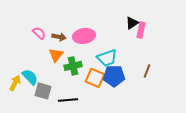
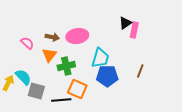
pink semicircle: (39, 33) -> (27, 43), moved
cyan trapezoid: (107, 58) -> (100, 58), turned -55
orange square: (95, 78) -> (77, 89), moved

